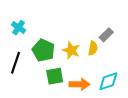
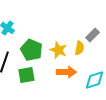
green square: (55, 76) -> (26, 75), moved
orange arrow: (79, 84) -> (66, 72), moved

